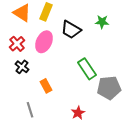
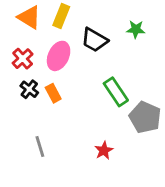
orange rectangle: (46, 86) -> (53, 93), moved
gray pentagon: (109, 88) -> (145, 117), turned 30

